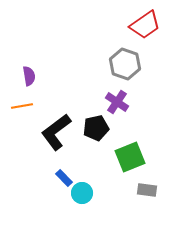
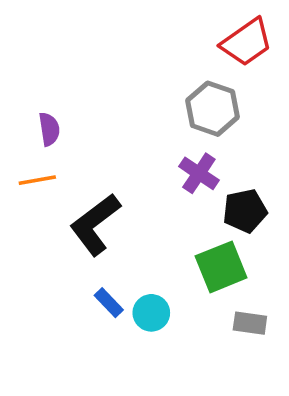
black pentagon: (96, 128) -> (245, 211), moved
cyan circle: (82, 193) -> (151, 313), moved

